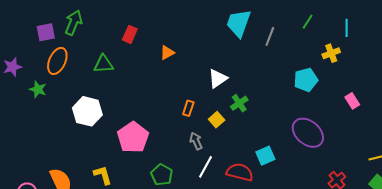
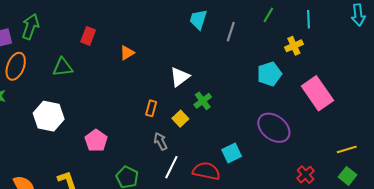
cyan trapezoid: (239, 23) -> (198, 19), size x0.7
pink rectangle: (352, 101) -> (317, 93), size x2.0
pink pentagon: (133, 137) -> (96, 141), size x0.7

